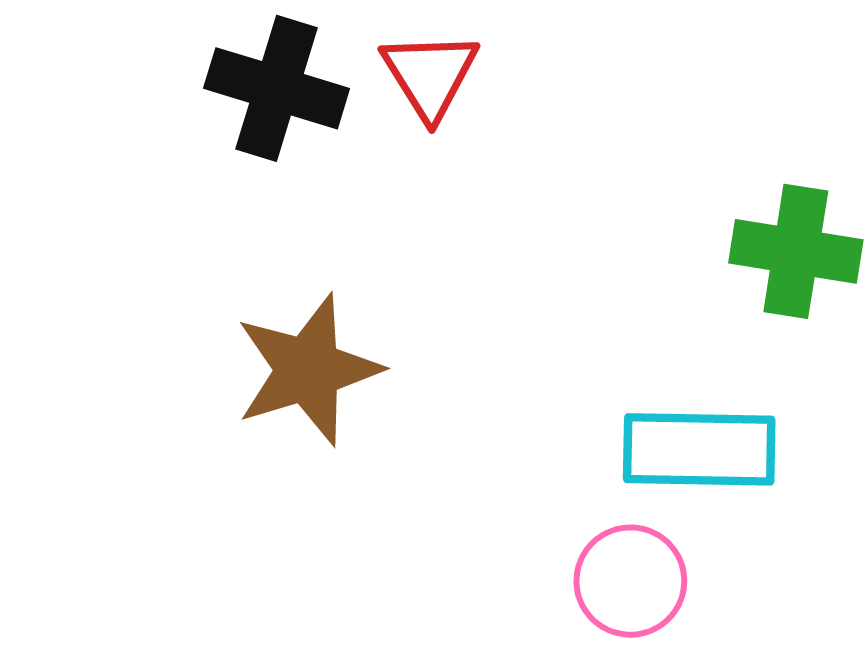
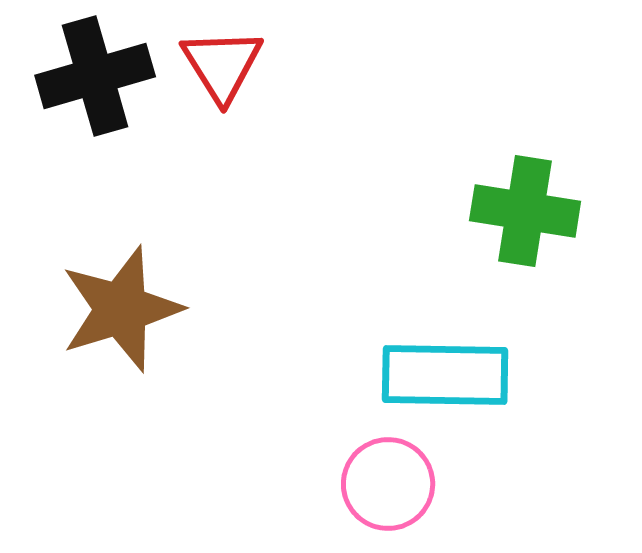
black cross: (277, 88) -> (95, 76), turned -33

